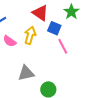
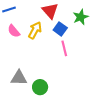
gray triangle: (26, 73) -> (19, 78), moved

